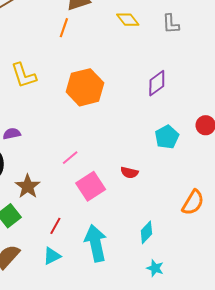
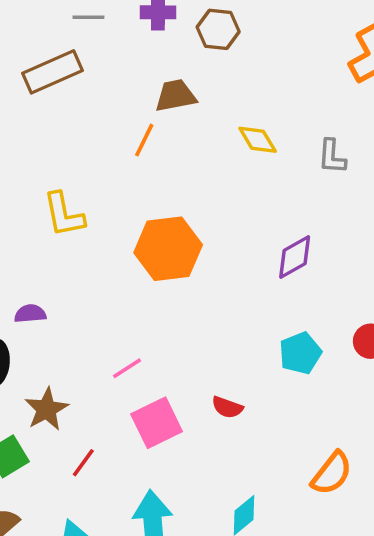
red line: (55, 226) -> (83, 463), moved

